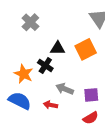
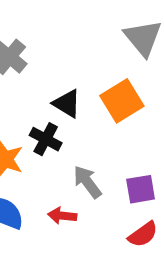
black triangle: (58, 48) -> (67, 103), turned 35
gray arrow: (65, 89) -> (87, 182), turned 36

